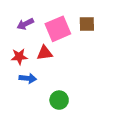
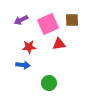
red triangle: (45, 53) -> (59, 44), moved
red star: (19, 57) -> (29, 47), moved

